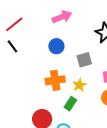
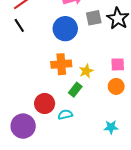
blue circle: (56, 46) -> (65, 29), size x1.5
gray square: (84, 60) -> (94, 18), moved

